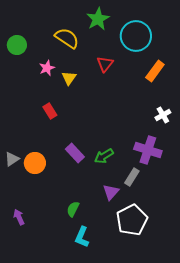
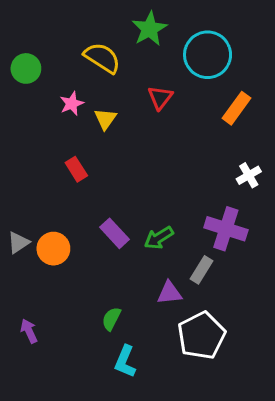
purple triangle: (111, 192) -> (169, 293), turned 42

